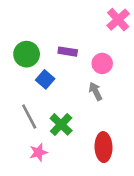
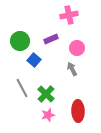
pink cross: (118, 20) -> (69, 15), moved, turned 30
purple rectangle: (68, 52) -> (51, 39), turned -32
pink star: (38, 152) -> (48, 115), moved

